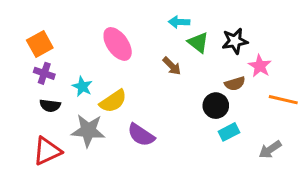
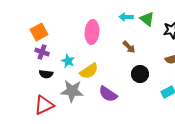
cyan arrow: (179, 22) -> (126, 17), moved
green triangle: (198, 43) -> (147, 19), moved
pink ellipse: (118, 44) -> (92, 32), turned 40
black circle: (216, 106) -> (140, 74), moved

